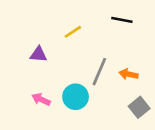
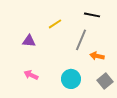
gray line: (99, 72) -> (81, 40), moved
cyan circle: (76, 97) -> (71, 79), moved

